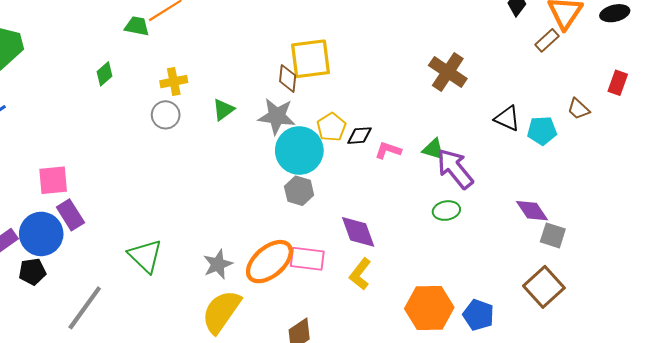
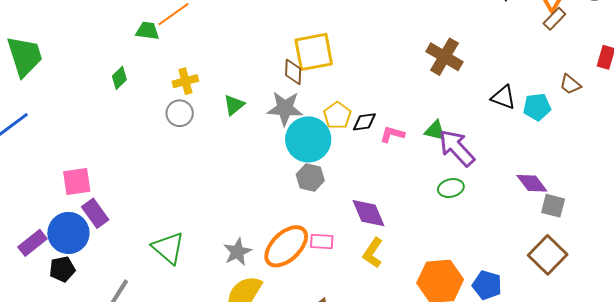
brown rectangle: (547, 40) -> (554, 19), moved
pink rectangle: (307, 259) -> (322, 242), size x0.7

